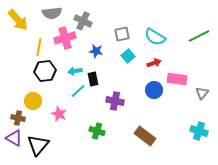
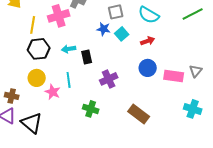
blue star: (96, 51) -> (104, 29), moved
pink rectangle: (177, 79) -> (174, 76), moved
cyan line: (78, 91) -> (69, 80), moved, turned -56
yellow circle: (33, 101) -> (37, 78), moved
purple cross: (115, 101) -> (109, 79), turned -36
black triangle: (38, 145) -> (32, 123), turned -30

